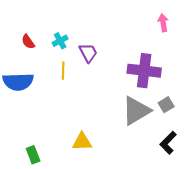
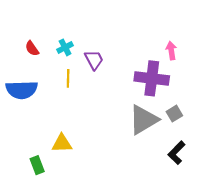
pink arrow: (163, 23) -> (171, 51), moved
yellow triangle: (82, 142) -> (62, 143), moved

